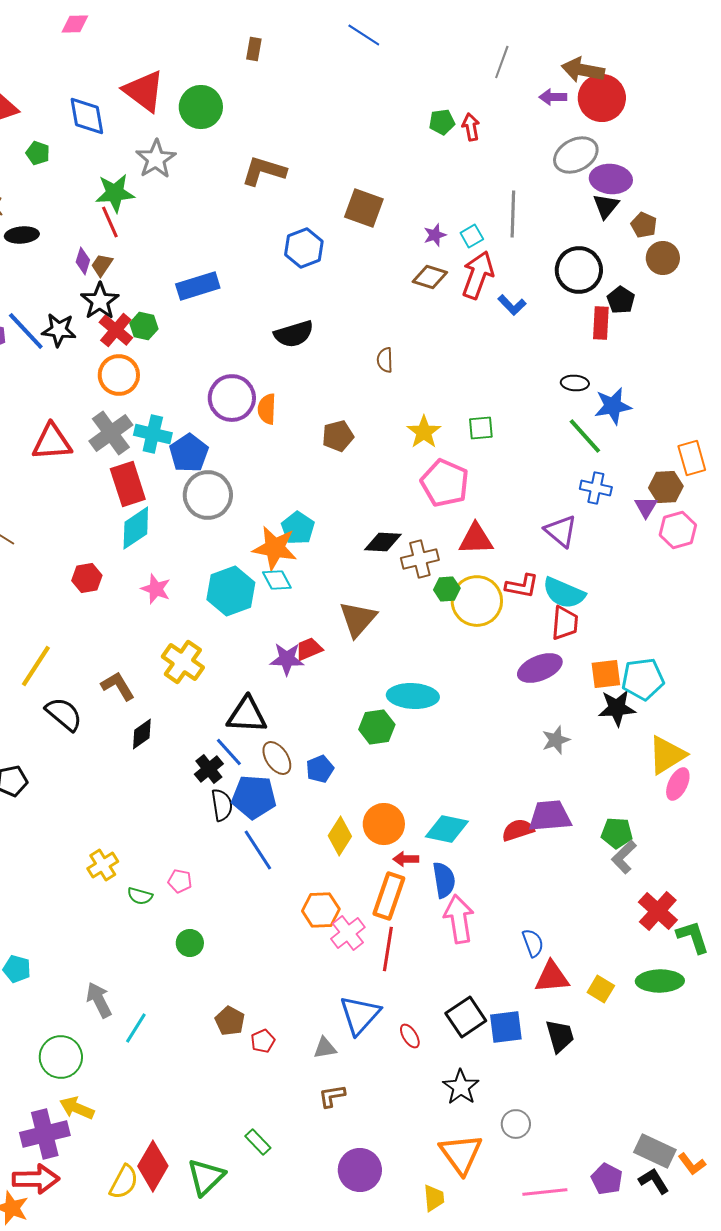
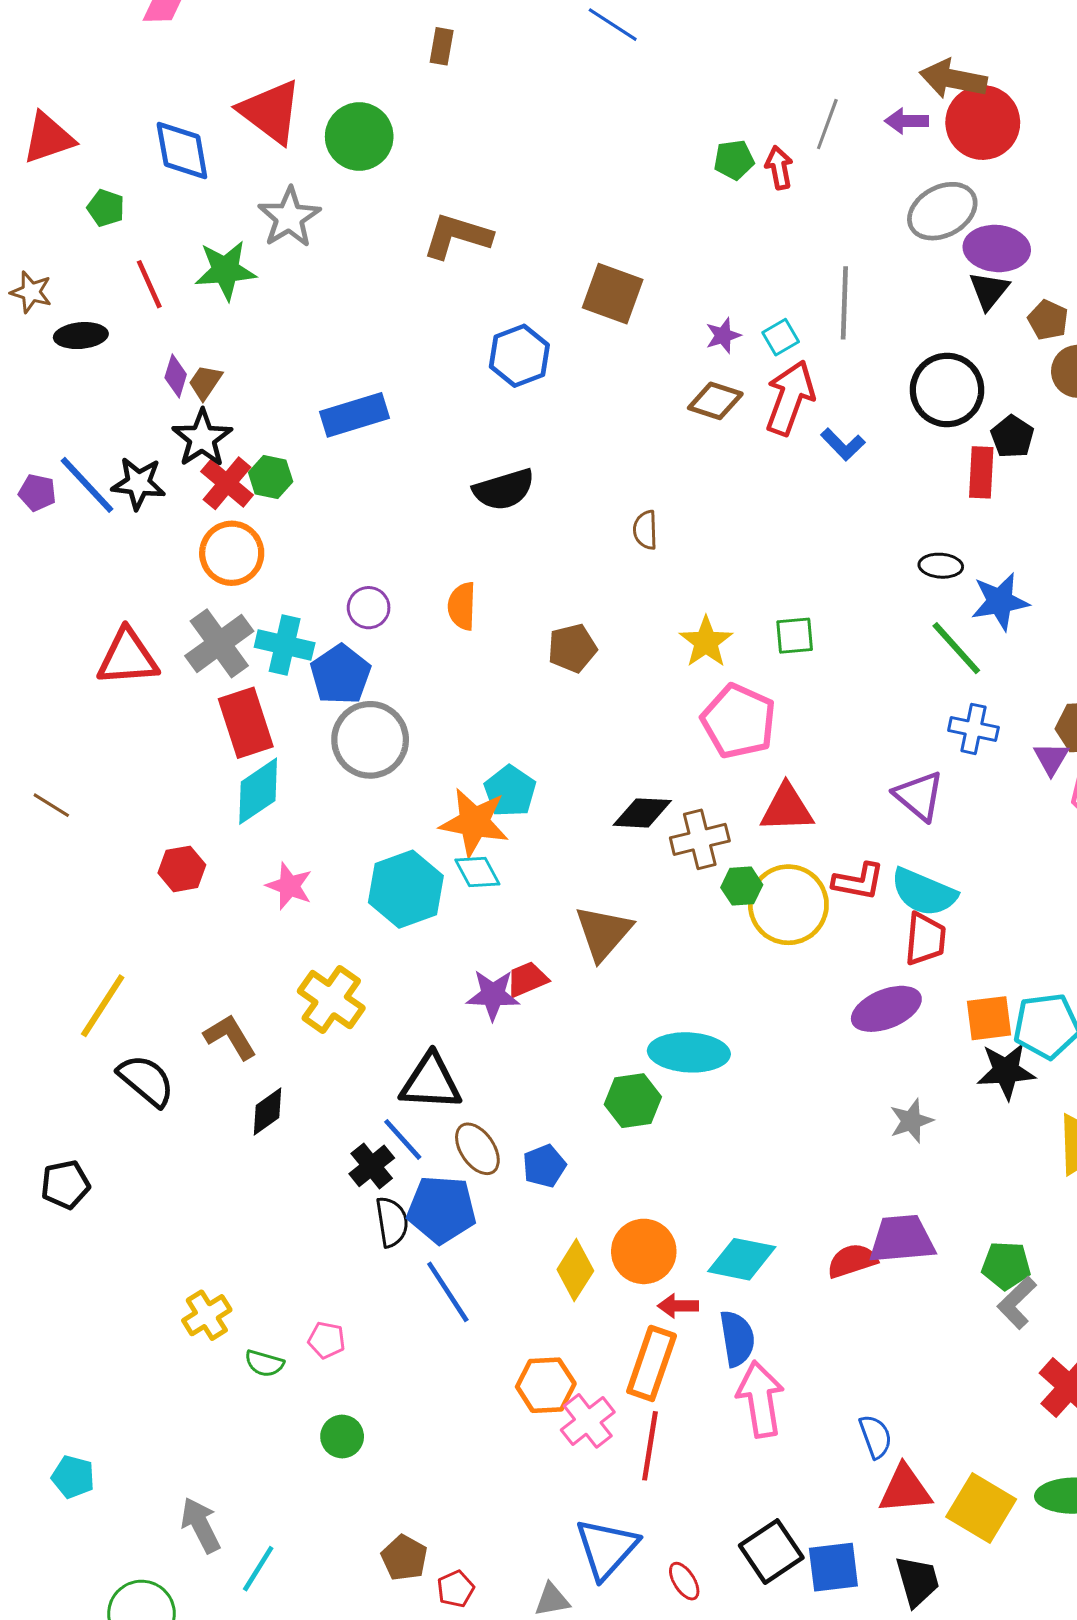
gray line: (502, 62) -> (827, 124), moved
red line: (110, 222) -> (149, 284), moved
purple circle: (232, 398) -> (369, 608), moved, size x0.6
yellow square: (601, 989) -> (981, 1508), size x1.6

